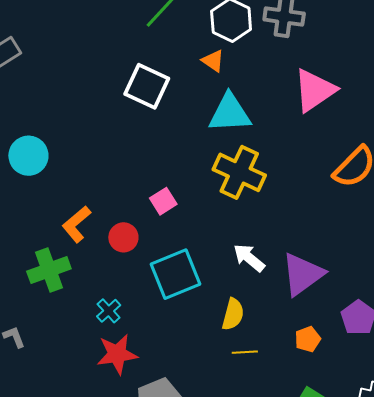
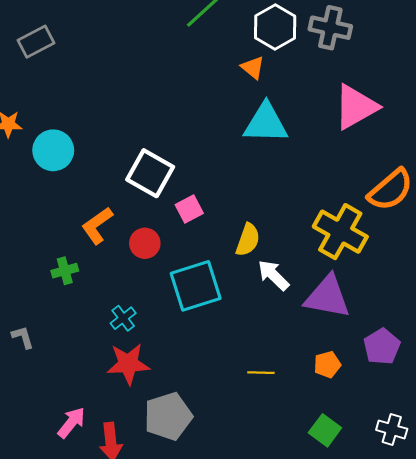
white square: (147, 86) -> (150, 173), moved
yellow cross: (239, 172) -> (340, 232), moved
green cross: (49, 270) -> (65, 271), size x0.6
purple triangle: (303, 274) -> (327, 297), turned 42
yellow semicircle: (233, 314) -> (248, 240), moved

